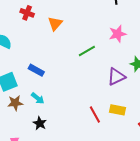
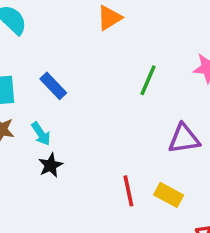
green line: (87, 51) -> (148, 80), turned -54
black star: (40, 123) -> (51, 165), moved

